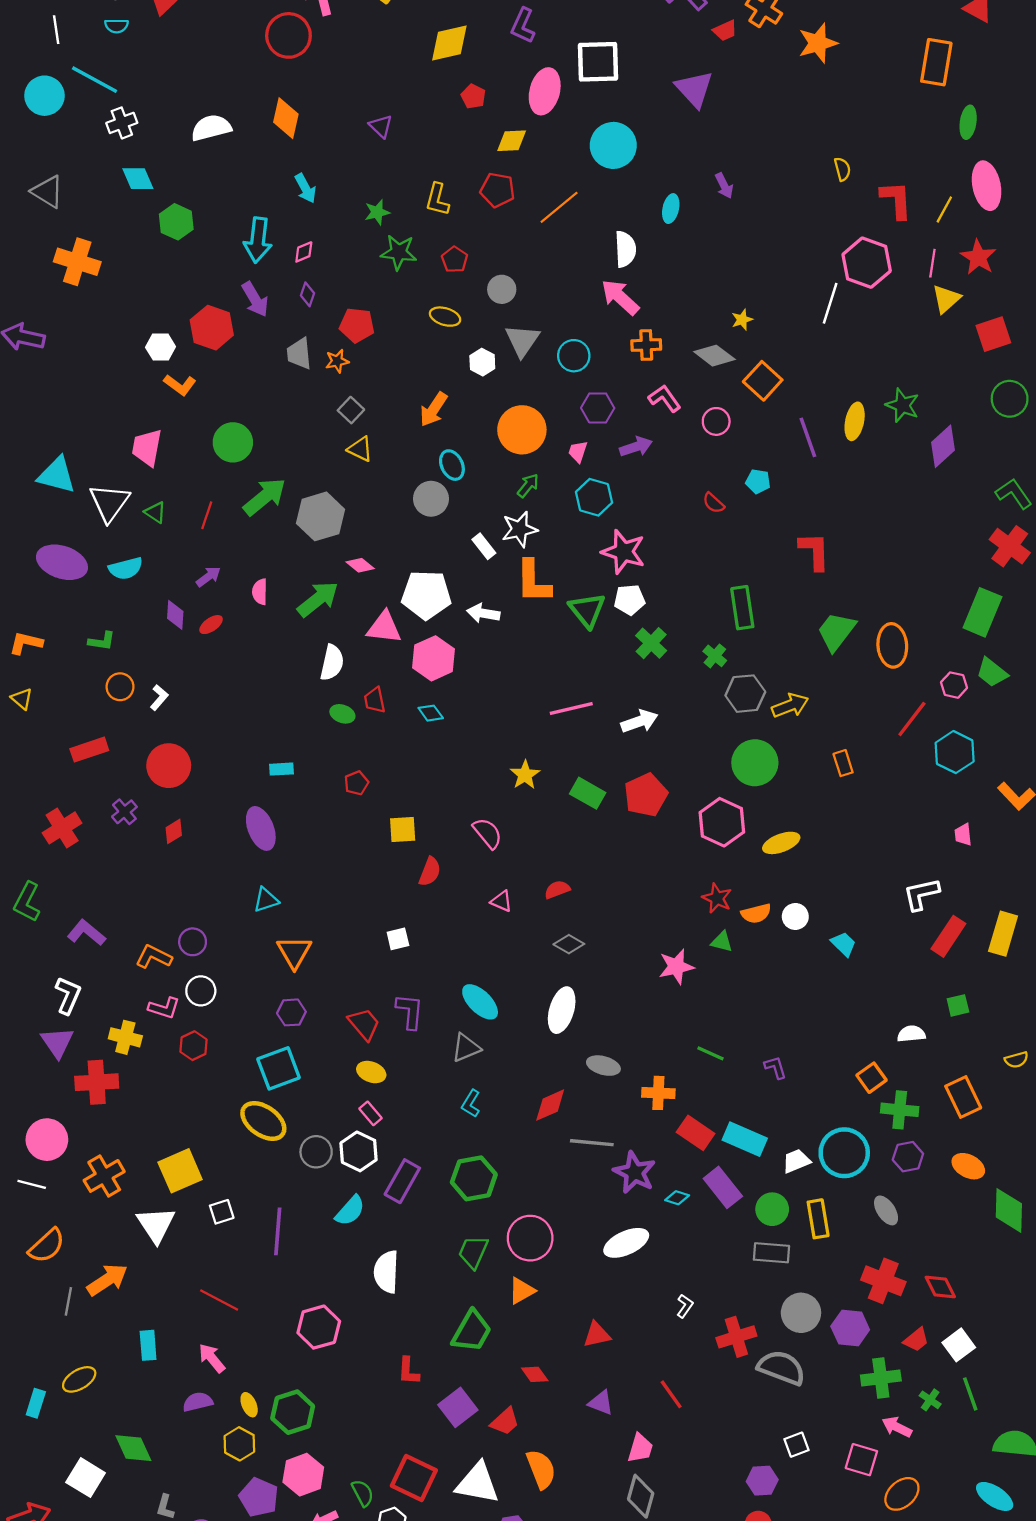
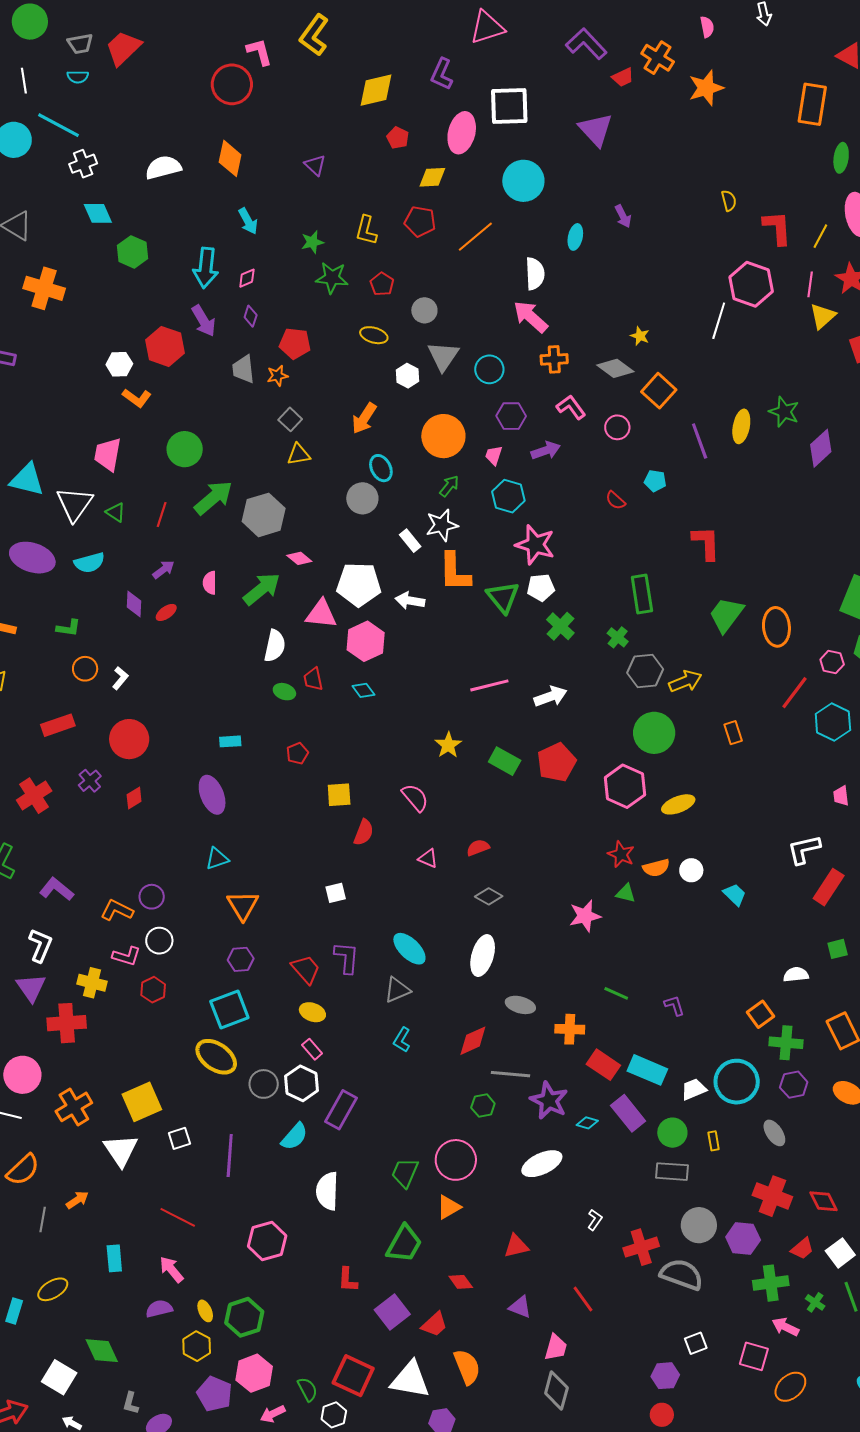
yellow star: (742, 320) -> (640, 336), turned -30
yellow triangle: (360, 449) -> (299, 454), turned -35
green hexagon: (474, 1178) -> (483, 1106), moved, size x0.6
yellow rectangle: (818, 1219) -> (714, 1141), size x0.6
orange arrow: (107, 1280) -> (77, 1200), size x0.6

